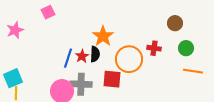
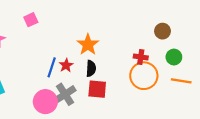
black semicircle: (95, 54) -> (91, 68), moved
orange circle: (129, 59) -> (144, 76), moved
gray cross: (81, 84) -> (65, 94), turned -35

